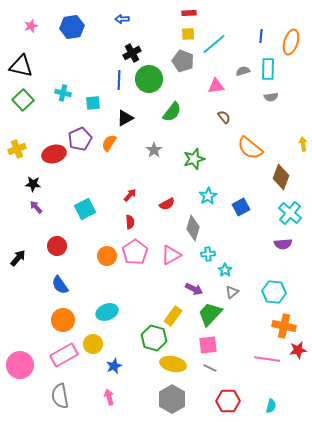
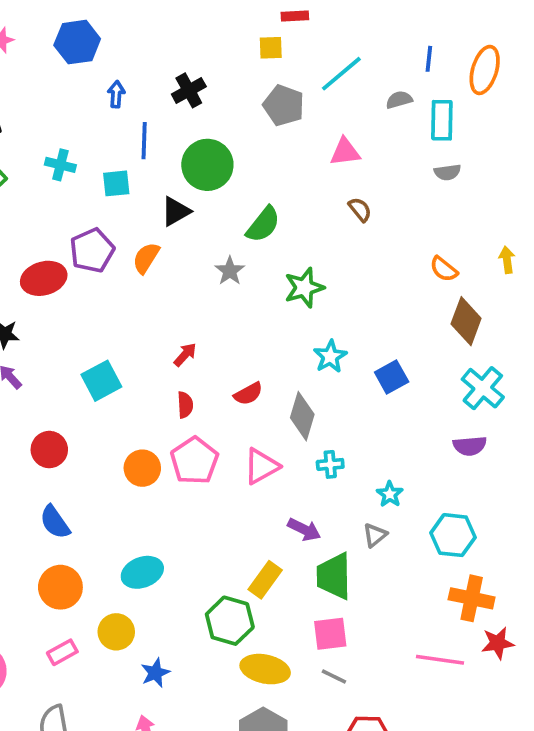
blue arrow: (122, 19) -> (116, 94), moved, turned 96
yellow square: (188, 34) -> (271, 48), moved
gray semicircle: (243, 71) -> (399, 100), moved
green circle: (149, 79) -> (207, 165), moved
blue line: (119, 80) -> (144, 141), moved
green semicircle: (172, 112) -> (263, 224), moved
orange semicircle: (250, 148) -> (444, 269), moved, size x0.6
red semicircle: (167, 204) -> (248, 394), moved
cyan star: (225, 270) -> (390, 494), moved
green trapezoid: (210, 314) -> (334, 576), turned -44
pink rectangle: (64, 355) -> (62, 652), size x0.6

